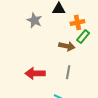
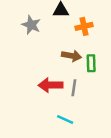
green rectangle: (83, 37) -> (91, 63), moved, turned -40
red arrow: (35, 73) -> (51, 85), moved

